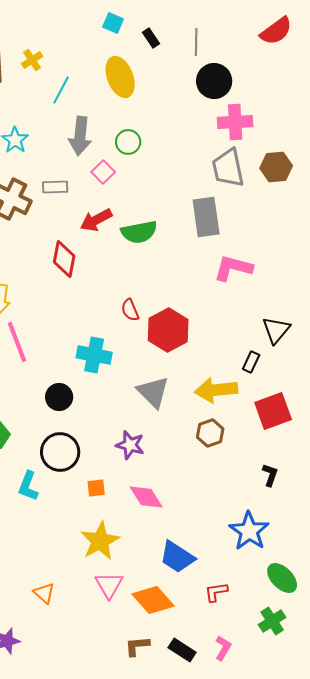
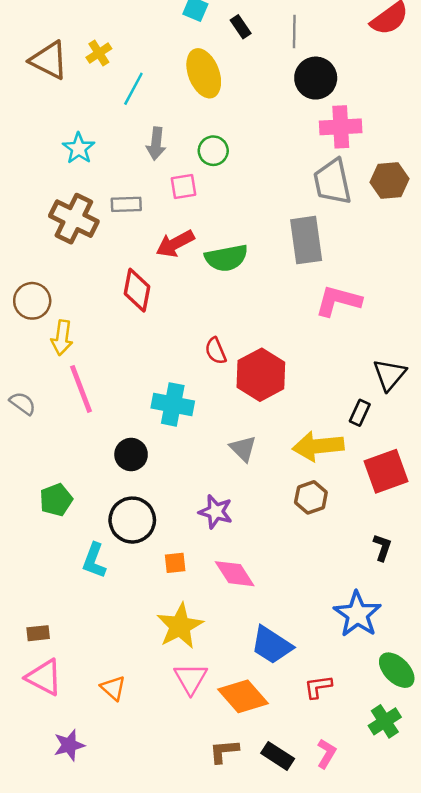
gray arrow: (80, 136) -> (156, 144), size x0.7
pink square: (103, 172) -> (183, 186), turned 35
gray triangle: (153, 392) -> (243, 449), size x0.7

